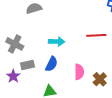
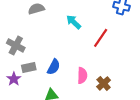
red line: (96, 35) -> (101, 38), turned -54
cyan arrow: (57, 42) -> (74, 22), moved, turned -140

